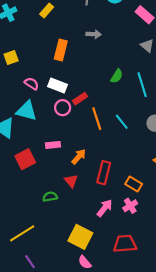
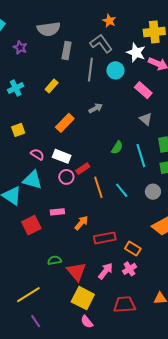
gray arrow: (94, 34) -> (96, 108), turned -32
orange rectangle: (61, 50) -> (65, 123), turned 30
red rectangle: (104, 173) -> (105, 238), turned 65
red triangle: (71, 181) -> (77, 271), moved, size x1.5

